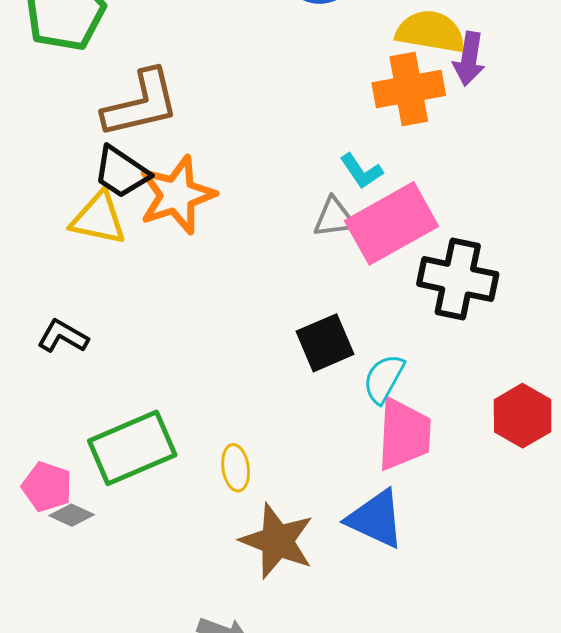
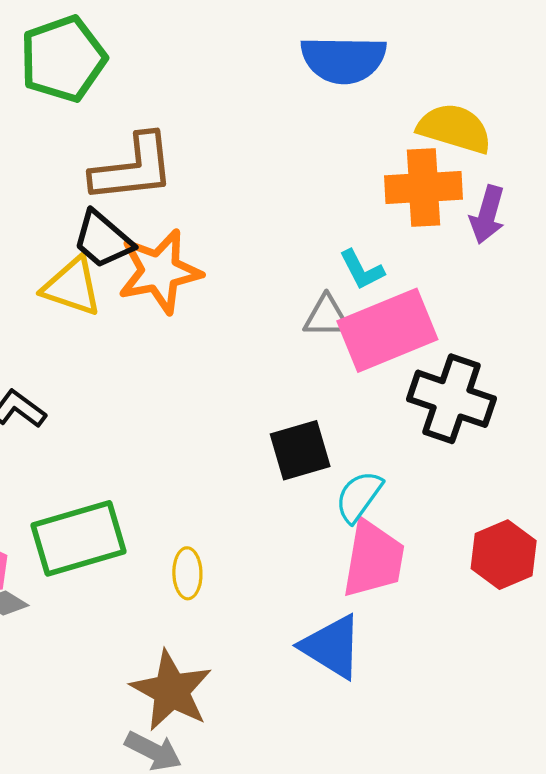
purple arrow: (469, 59) -> (487, 215), moved
brown star: (277, 541) -> (171, 691), moved

